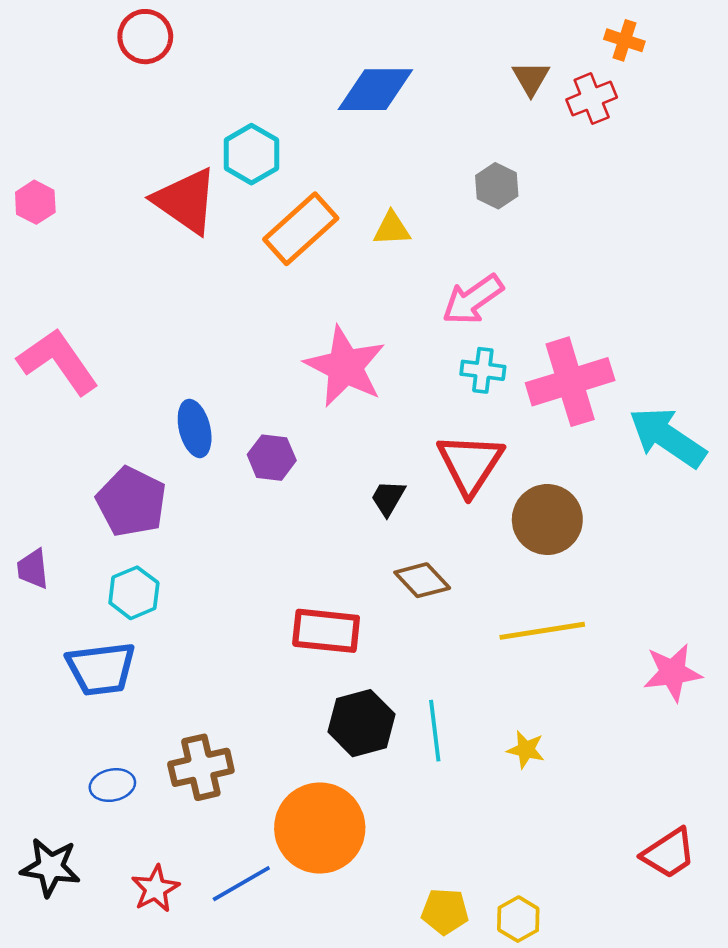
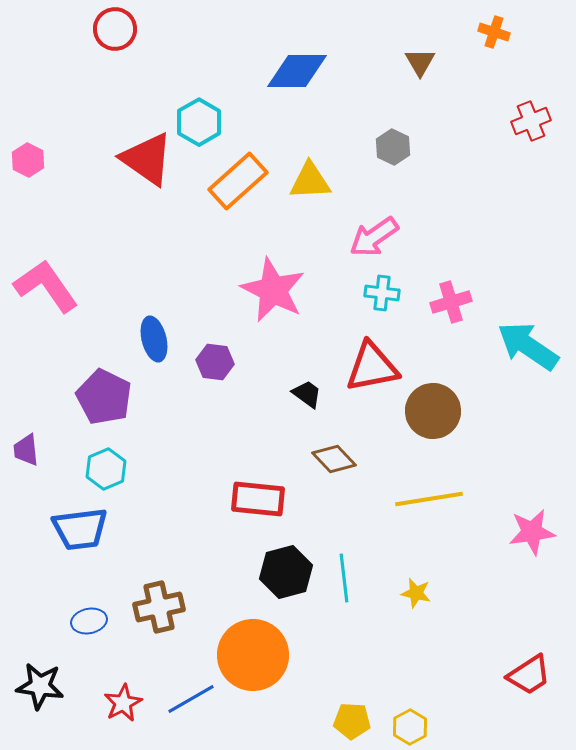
red cross: (592, 99) -> (531, 121), moved
yellow triangle: (392, 229) -> (310, 181), size x1.4
pink cross: (570, 382) -> (451, 302), size x0.6
red triangle: (470, 464) -> (372, 367), turned 46
black trapezoid: (388, 498) -> (307, 394), turned 96

